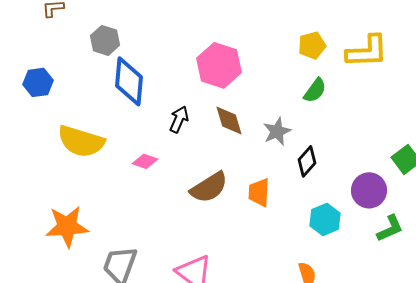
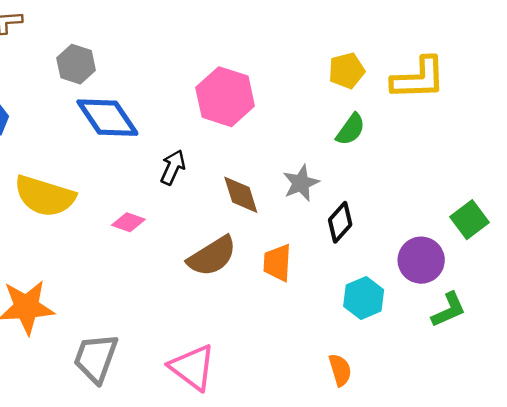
blue diamond: (129, 81) -> (107, 118), turned -39
brown diamond: (229, 120) -> (241, 195), moved

